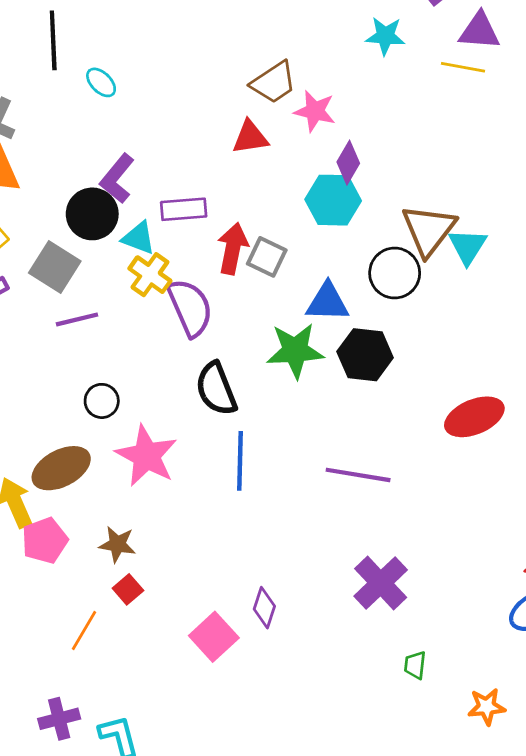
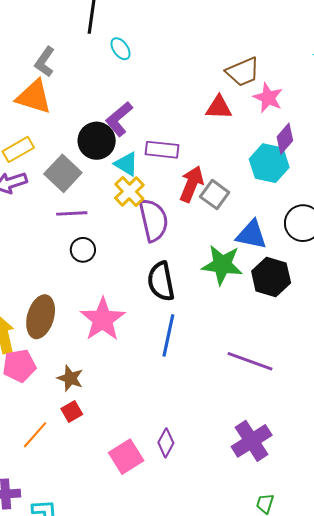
black circle: (102, 401) -> (83, 250), moved
brown ellipse: (61, 468) -> (41, 317), turned -57

